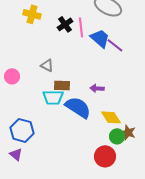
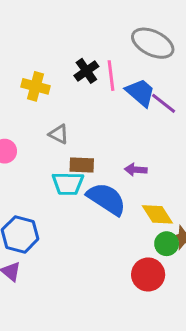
yellow cross: (32, 14) -> (36, 86), moved

